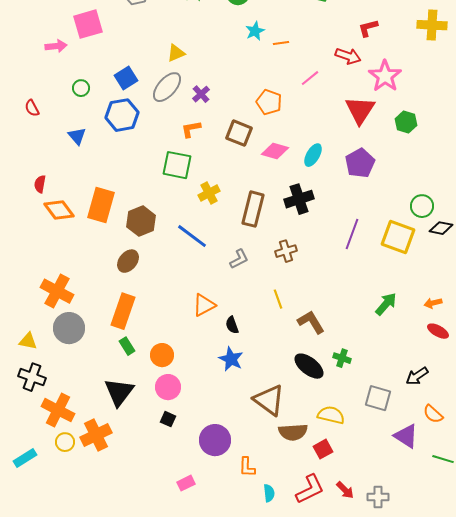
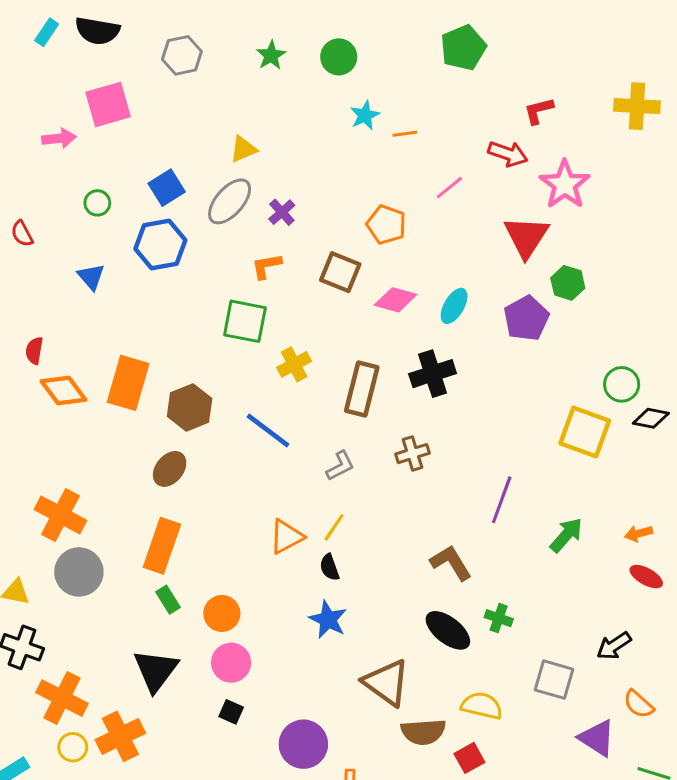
green hexagon: (406, 122) -> (568, 283), moved
purple line: (352, 234) -> (502, 500), moved
yellow line: (278, 299) -> (334, 527), moved, turned 54

